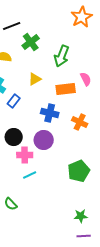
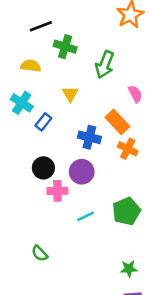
green cross: (31, 42) -> (65, 47), turned -36
yellow triangle: (35, 79) -> (70, 94), turned -32
orange rectangle: (66, 89) -> (117, 122), moved, turned 54
cyan line: (30, 175) -> (86, 216), moved

